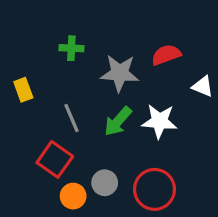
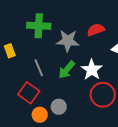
green cross: (71, 48) -> (39, 26), size x1.6
white star: (159, 121) -> (92, 70), turned 30
red circle: (155, 189) -> (103, 95), moved

